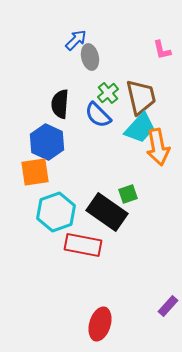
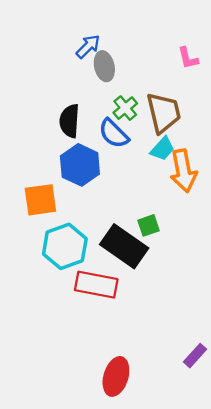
cyan trapezoid: (140, 128) -> (162, 149), size x0.7
blue hexagon: (47, 142) -> (80, 165), moved

